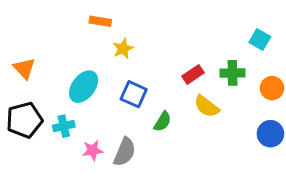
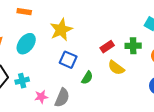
orange rectangle: (100, 21) -> (24, 12), moved
yellow star: (123, 49) -> (61, 30), size x1.6
cyan ellipse: (84, 87) -> (26, 44), moved

